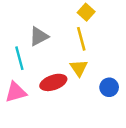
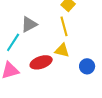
cyan line: (19, 58) -> (13, 42), turned 48
yellow triangle: (79, 68) -> (62, 50), turned -42

